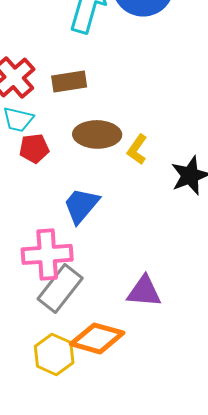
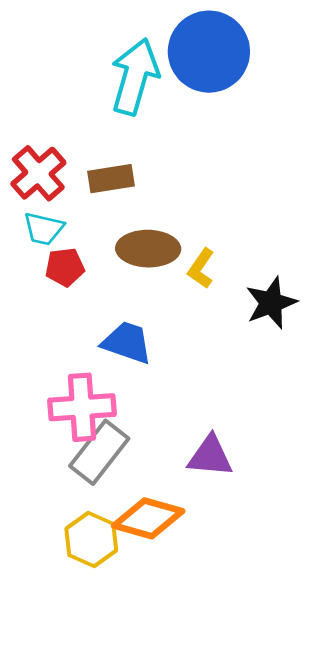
blue trapezoid: (81, 205) -> (127, 342), turned 69

